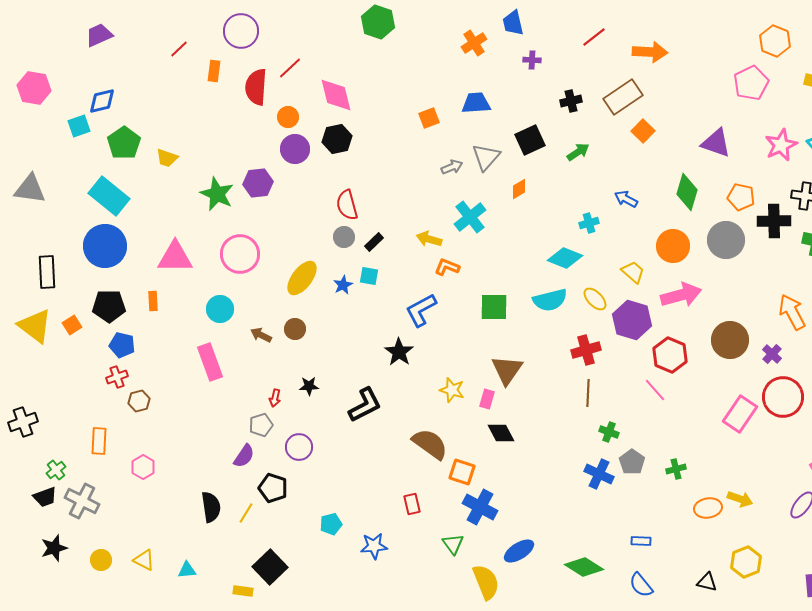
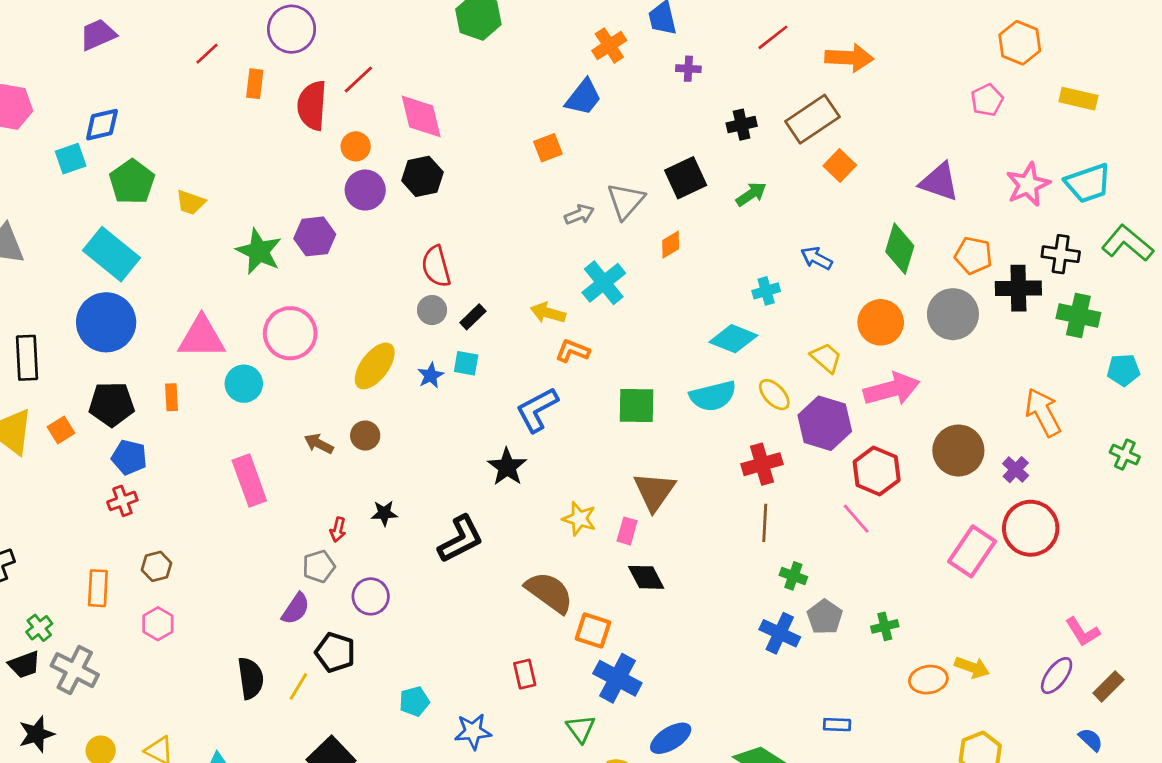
pink pentagon: (751, 83) -> (987, 100), size x0.7
blue trapezoid: (476, 103) -> (583, 97), moved, turned 132
cyan circle: (220, 309) -> (244, 384), moved
brown hexagon: (139, 401) -> (157, 566), moved

